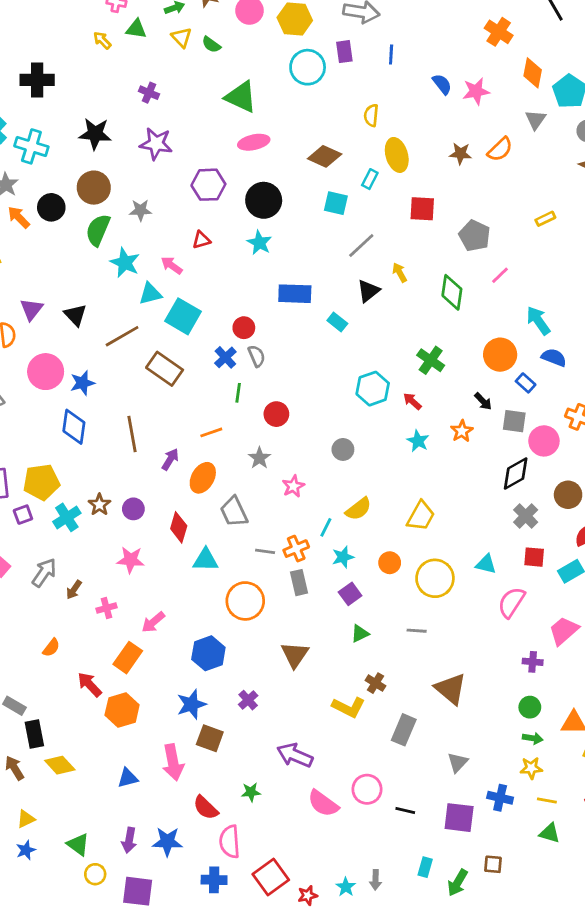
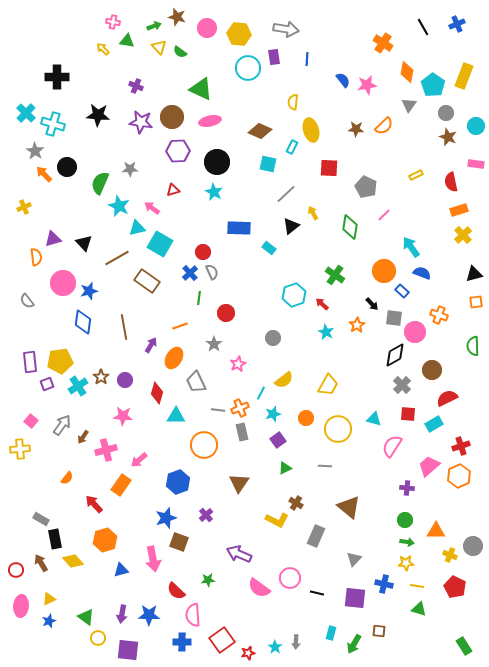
brown circle: (94, 188) -> (172, 117), moved
purple triangle: (31, 309) -> (53, 239), turned 36
pink cross: (106, 608) -> (106, 450), size x1.5
orange hexagon: (122, 710) -> (105, 540), moved

